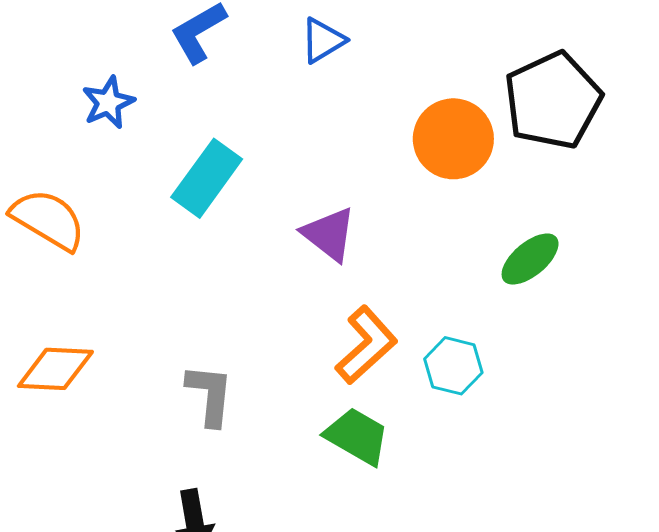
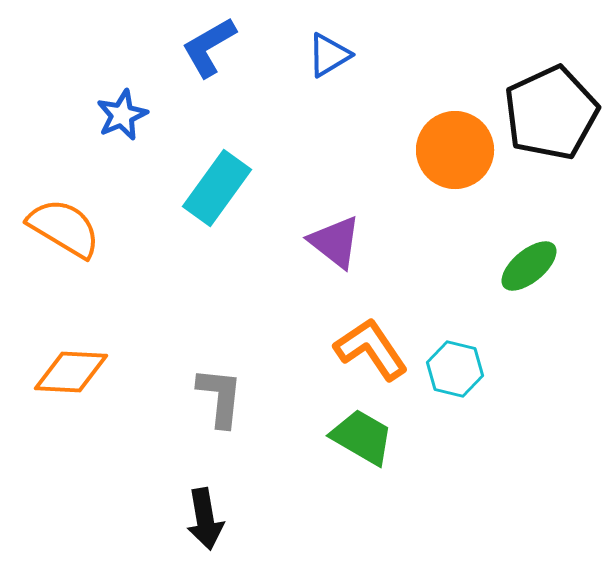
orange L-shape: (366, 345) -> (371, 349), turned -82

